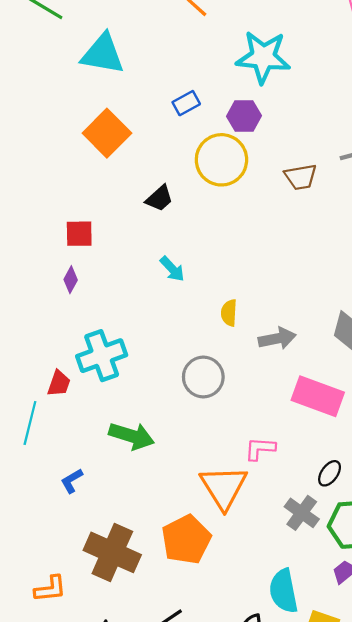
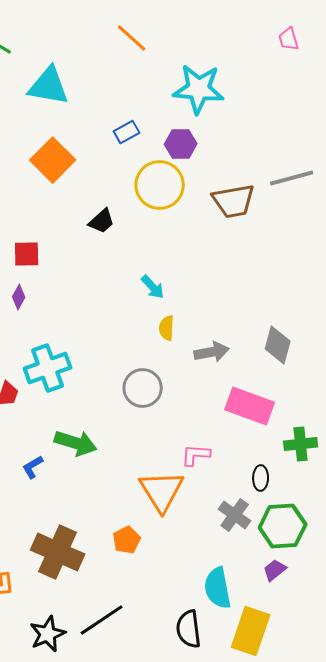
brown trapezoid: (301, 177) -> (234, 201), size x1.4
cyan arrow: (172, 269) -> (153, 287), moved
black ellipse: (330, 473) -> (261, 478), turned -35
blue L-shape: (72, 481) -> (33, 467), moved
orange pentagon: (186, 540) -> (127, 540), size x0.6

